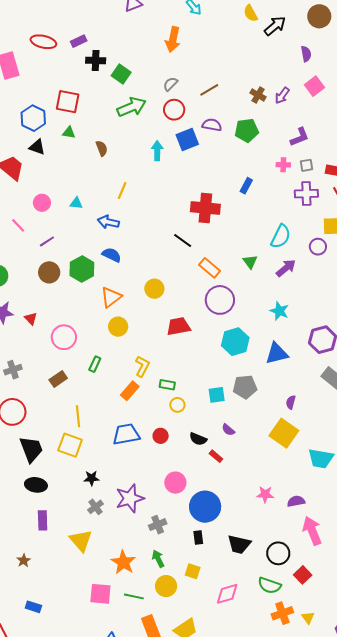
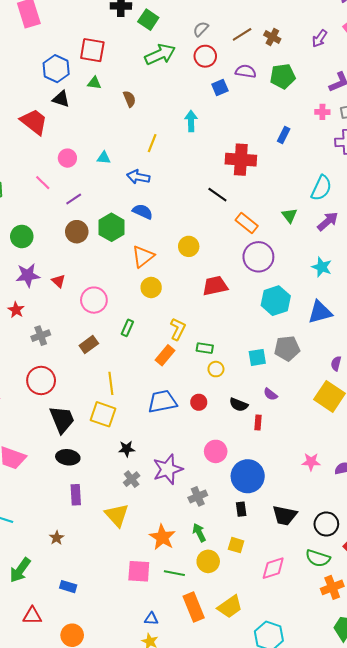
brown cross: (258, 95) -> (272, 37), moved
blue square: (187, 139) -> (220, 87), size x0.7
cyan arrow: (157, 151) -> (191, 121), moved
red rectangle: (216, 456) -> (258, 423), turned 56

